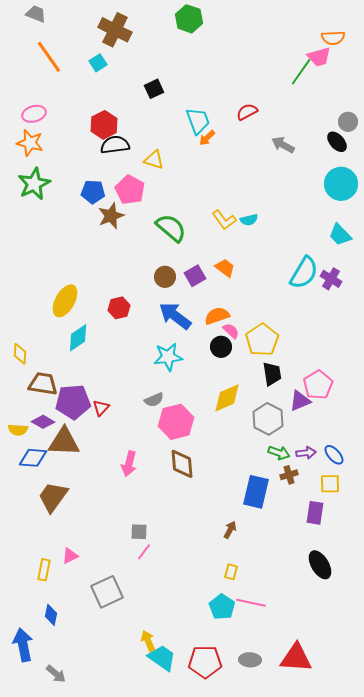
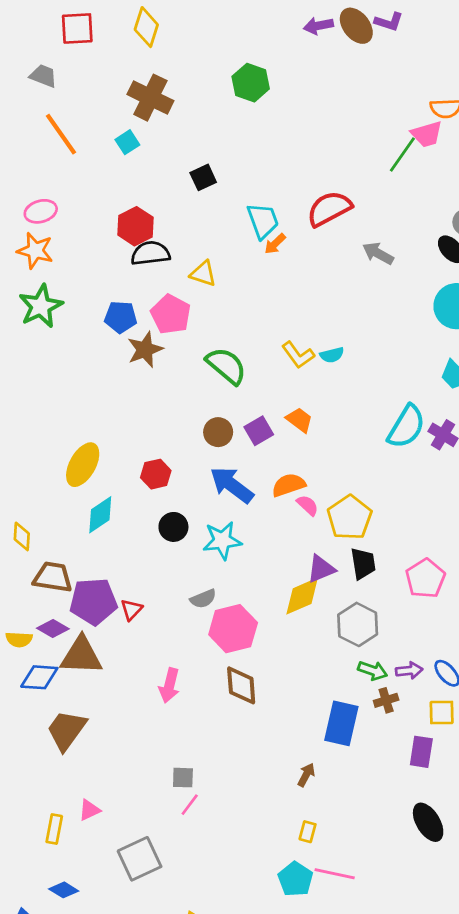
red semicircle: (247, 112) -> (329, 209), size x1.6
black circle: (221, 347) -> (173, 527), moved
purple triangle: (300, 401) -> (321, 569), moved
blue diamond: (51, 615) -> (64, 890), turned -70

